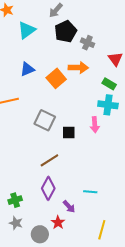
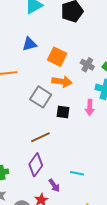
gray cross: (87, 43) -> (87, 65), moved
orange arrow: (78, 68) -> (62, 82), moved
orange square: (56, 78) -> (57, 57), turned -30

